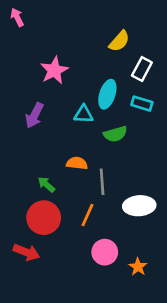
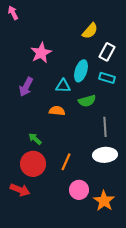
orange semicircle: (77, 163) -> (57, 111), moved
gray line: (102, 182) -> (105, 127), moved
orange star: (138, 267) -> (104, 201), size x1.5

